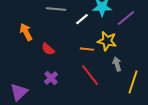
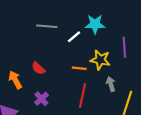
purple line: (126, 18) -> (124, 47), moved, turned -54
orange arrow: (26, 32) -> (15, 80), moved
red line: (90, 75) -> (82, 96), turned 50

